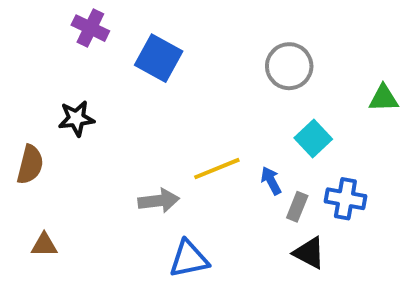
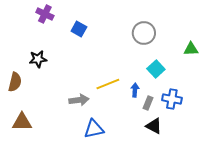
blue square: (159, 58) -> (79, 29), size x0.7
blue arrow: (271, 181) -> (135, 90), turned 32
brown triangle: (44, 245) -> (22, 122), size x1.5

